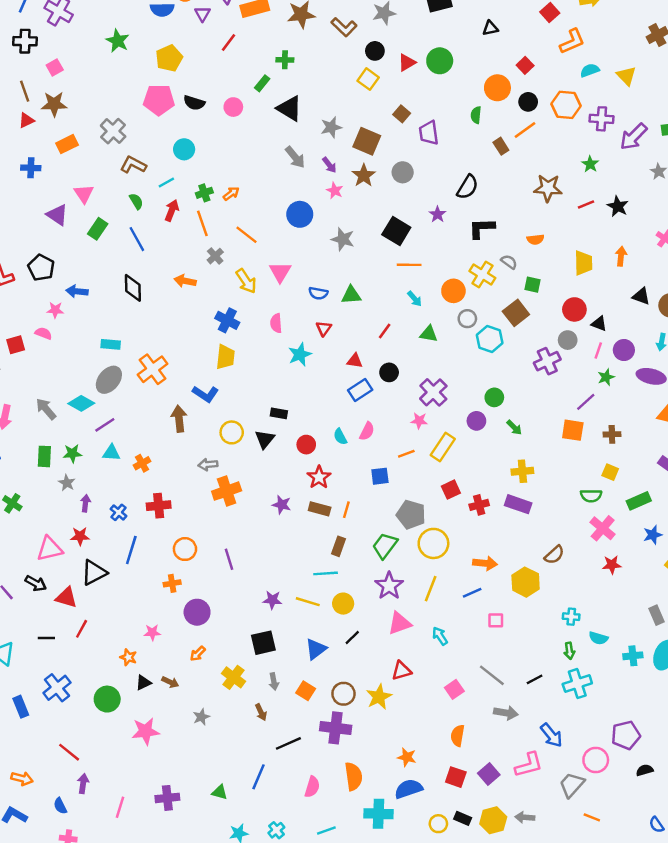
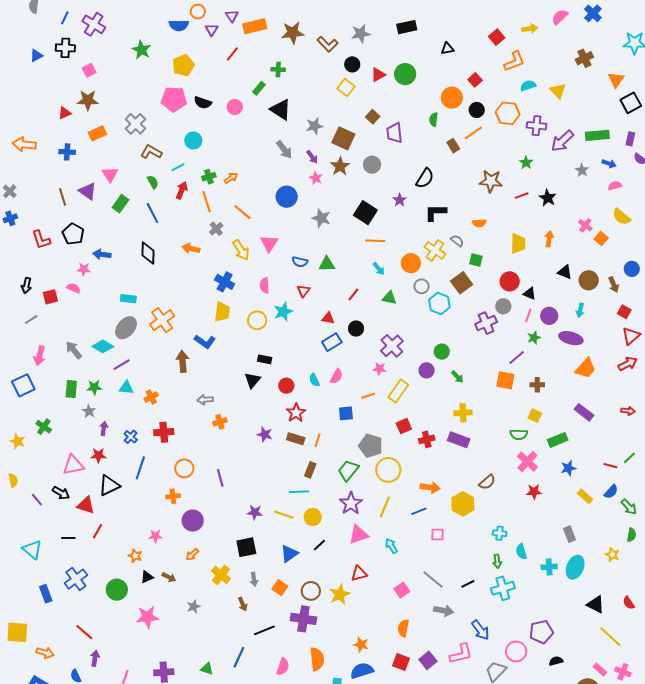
brown line: (25, 91) -> (63, 197), moved
yellow circle: (232, 432) -> (257, 320), moved
orange cross: (227, 491) -> (220, 422), size x0.6
cyan semicircle: (598, 638) -> (521, 552), turned 56

